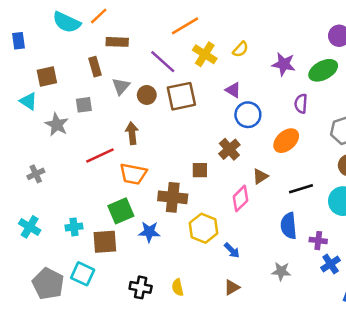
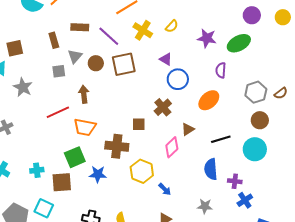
brown rectangle: (117, 42) -> (80, 27), moved
gray square: (84, 105) -> (59, 71), moved

